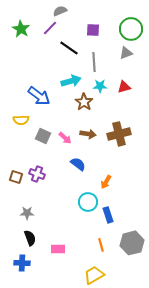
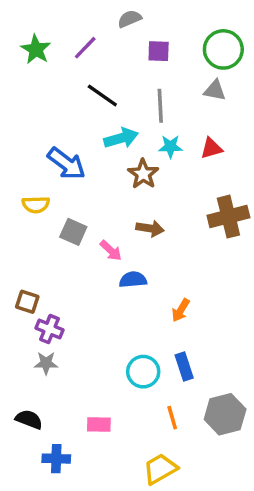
gray semicircle: (60, 11) -> (130, 19), moved
black line: (69, 48) -> (102, 95), moved
gray triangle: (126, 53) -> (215, 90), turned 32
brown cross: (119, 134) -> (228, 217), moved
pink arrow: (65, 138) -> (111, 251), moved
blue semicircle: (78, 164) -> (133, 280), turned -42
purple cross: (37, 174) -> (49, 329), moved
cyan circle: (88, 202) -> (143, 372), moved
black semicircle: (30, 238) -> (29, 419), moved, turned -49
blue cross: (22, 263) -> (56, 459), moved

